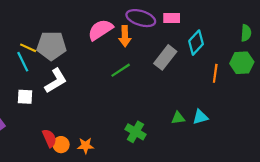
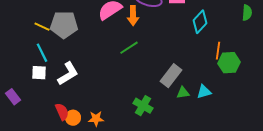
gray rectangle: (165, 57) -> (171, 76), moved
cyan line: (23, 62) -> (42, 53), moved
green hexagon: (242, 63) -> (229, 63), moved
white L-shape: (56, 81) -> (68, 74), moved

